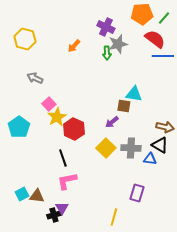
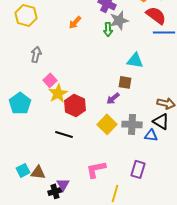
gray arrow: (35, 78) -> (36, 54), turned 77
cyan triangle: (134, 94) -> (135, 60), moved
black line: (63, 158) -> (64, 134), turned -54
pink L-shape: (67, 181) -> (96, 169), moved

